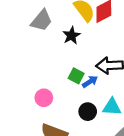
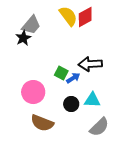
black star: (72, 35) -> (23, 38), moved
pink circle: (44, 98) -> (33, 92), size x1.5

